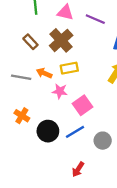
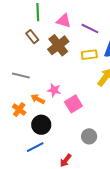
brown rectangle: (30, 42) -> (32, 37), moved
yellow rectangle: (69, 68) -> (89, 55), moved
orange arrow: (44, 73) -> (38, 99), moved
blue line: (75, 132) -> (35, 147), moved

